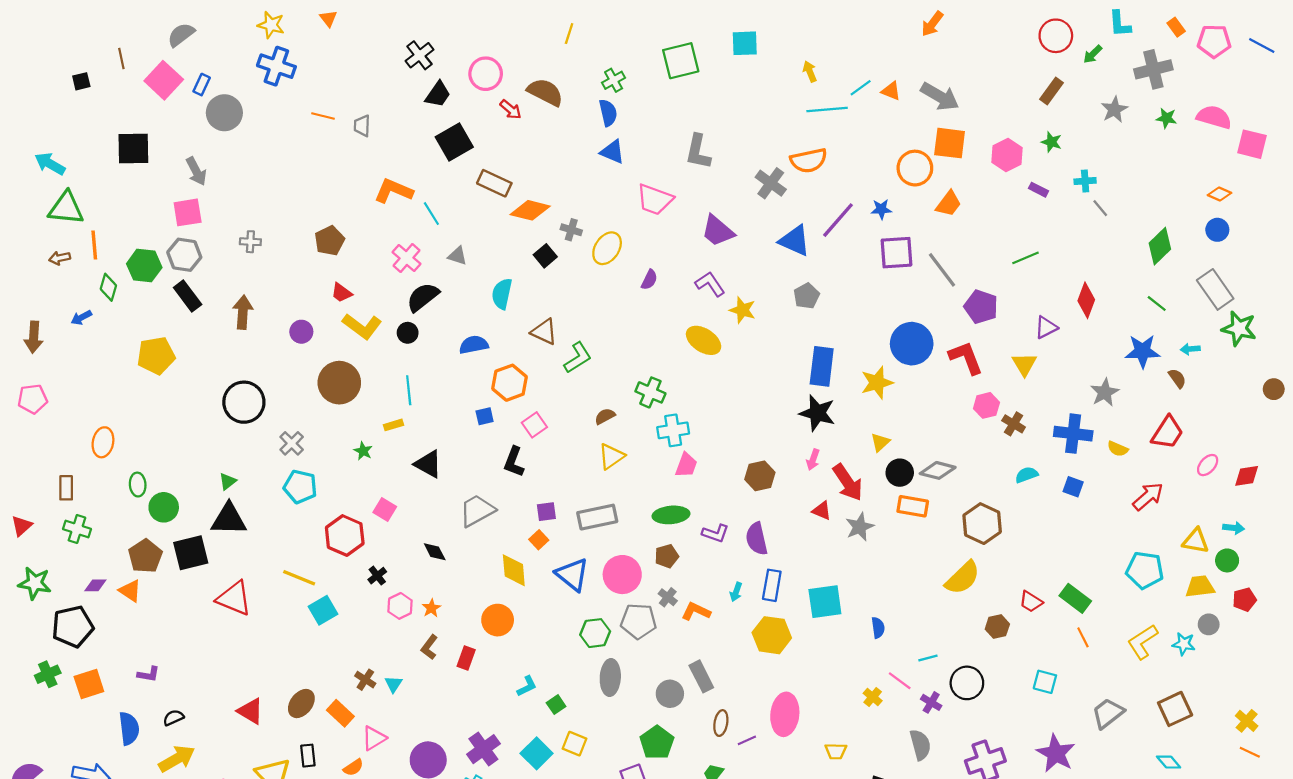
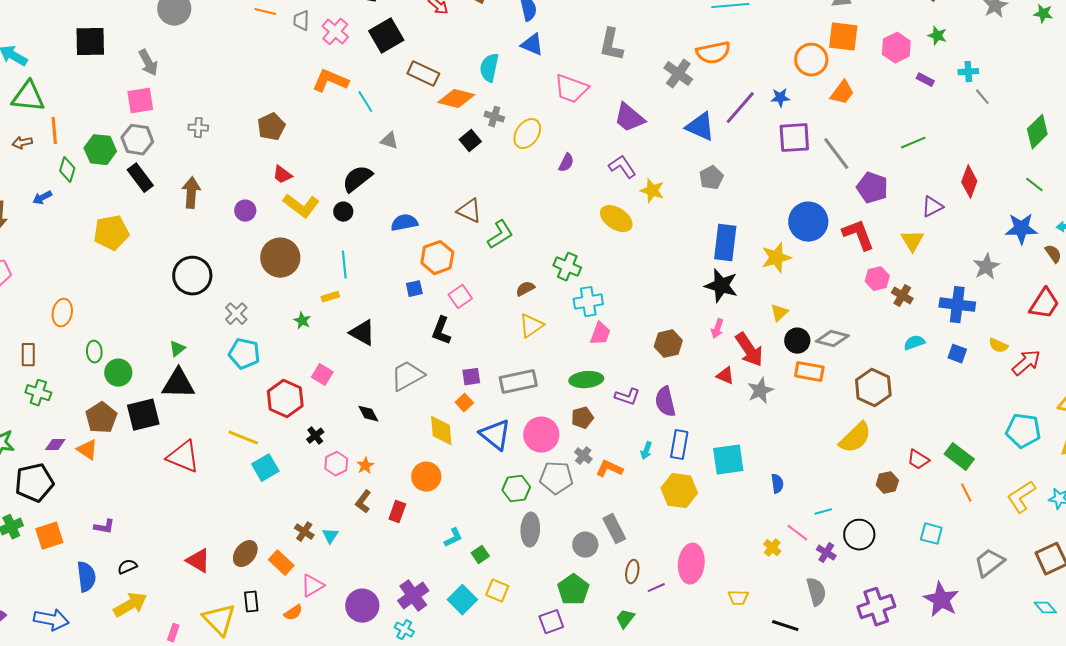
pink cross: (407, 258) -> (335, 32), moved
cyan semicircle: (502, 294) -> (489, 68), moved
yellow semicircle: (1118, 449) -> (998, 346), moved

